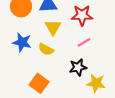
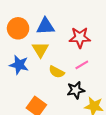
yellow triangle: (53, 27) -> (40, 50), moved
yellow semicircle: (46, 49) -> (57, 72), moved

